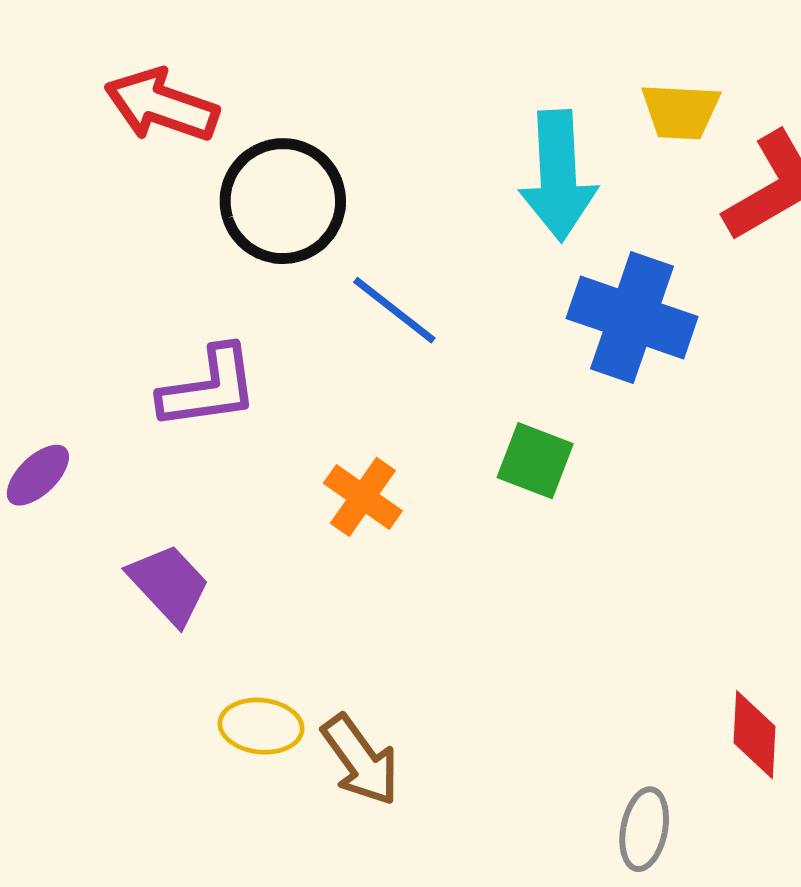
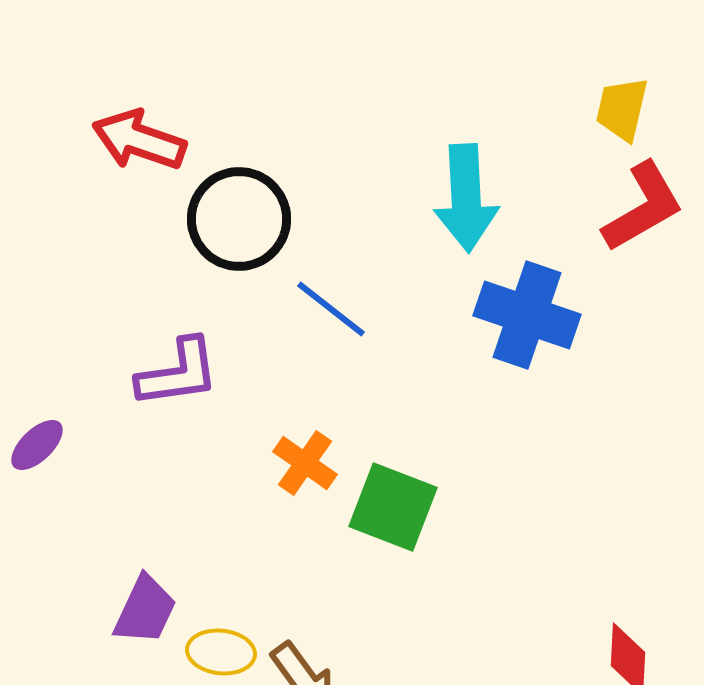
yellow trapezoid: (681, 111) -> (622, 109), moved, turned 100
green square: (535, 461) -> (393, 507), moved, size x1.4
purple trapezoid: (169, 584) -> (145, 610), moved, turned 68

